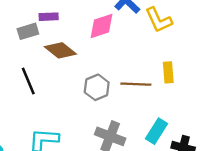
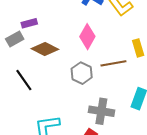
pink diamond: (102, 26) -> (87, 37), moved, turned -30

